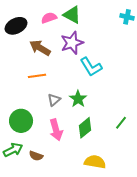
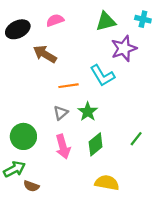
green triangle: (72, 15) -> (106, 21), moved, turned -42
purple star: (72, 43) -> (124, 48), moved
orange line: (37, 76) -> (69, 86), moved
brown semicircle: (36, 156) -> (31, 186), moved

